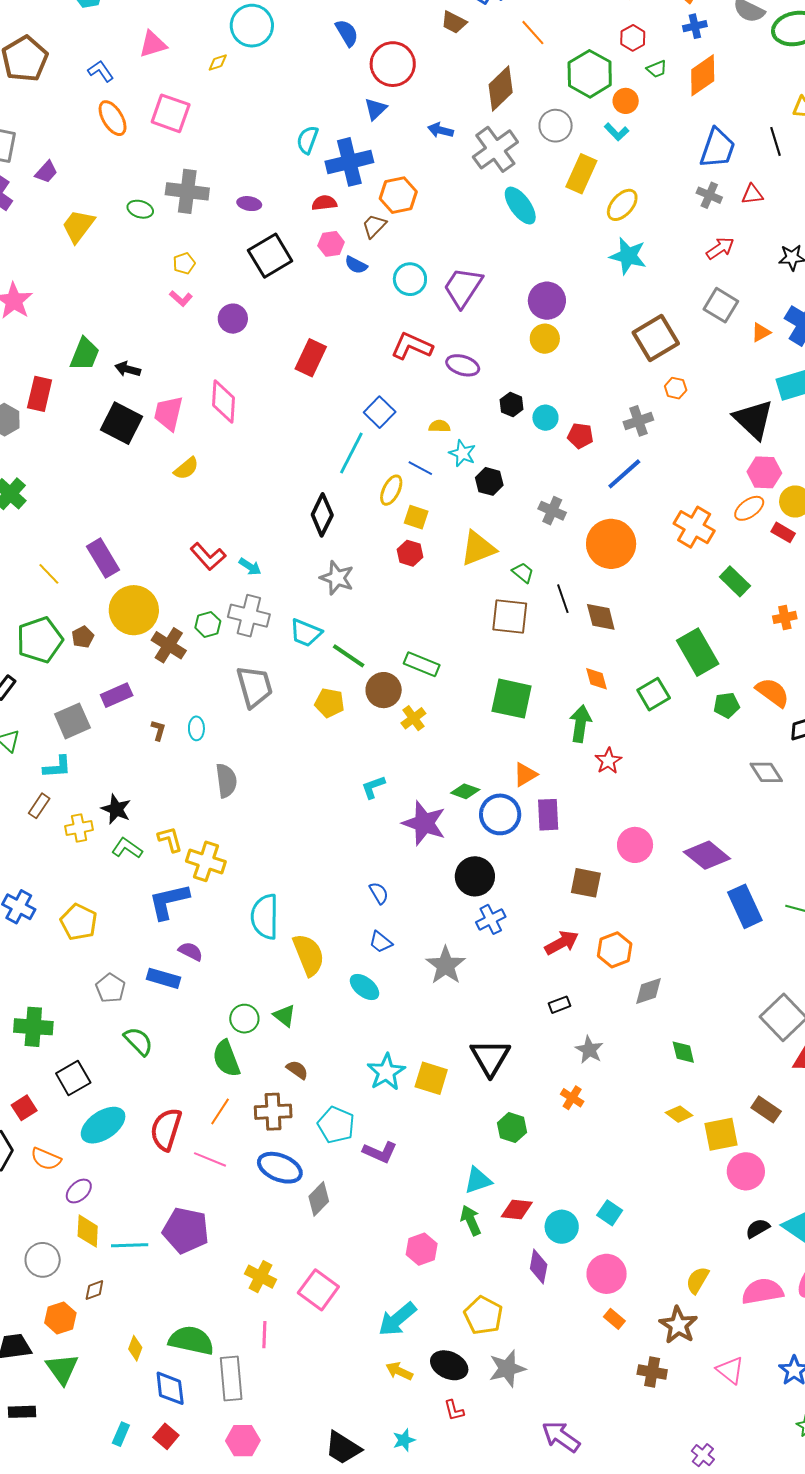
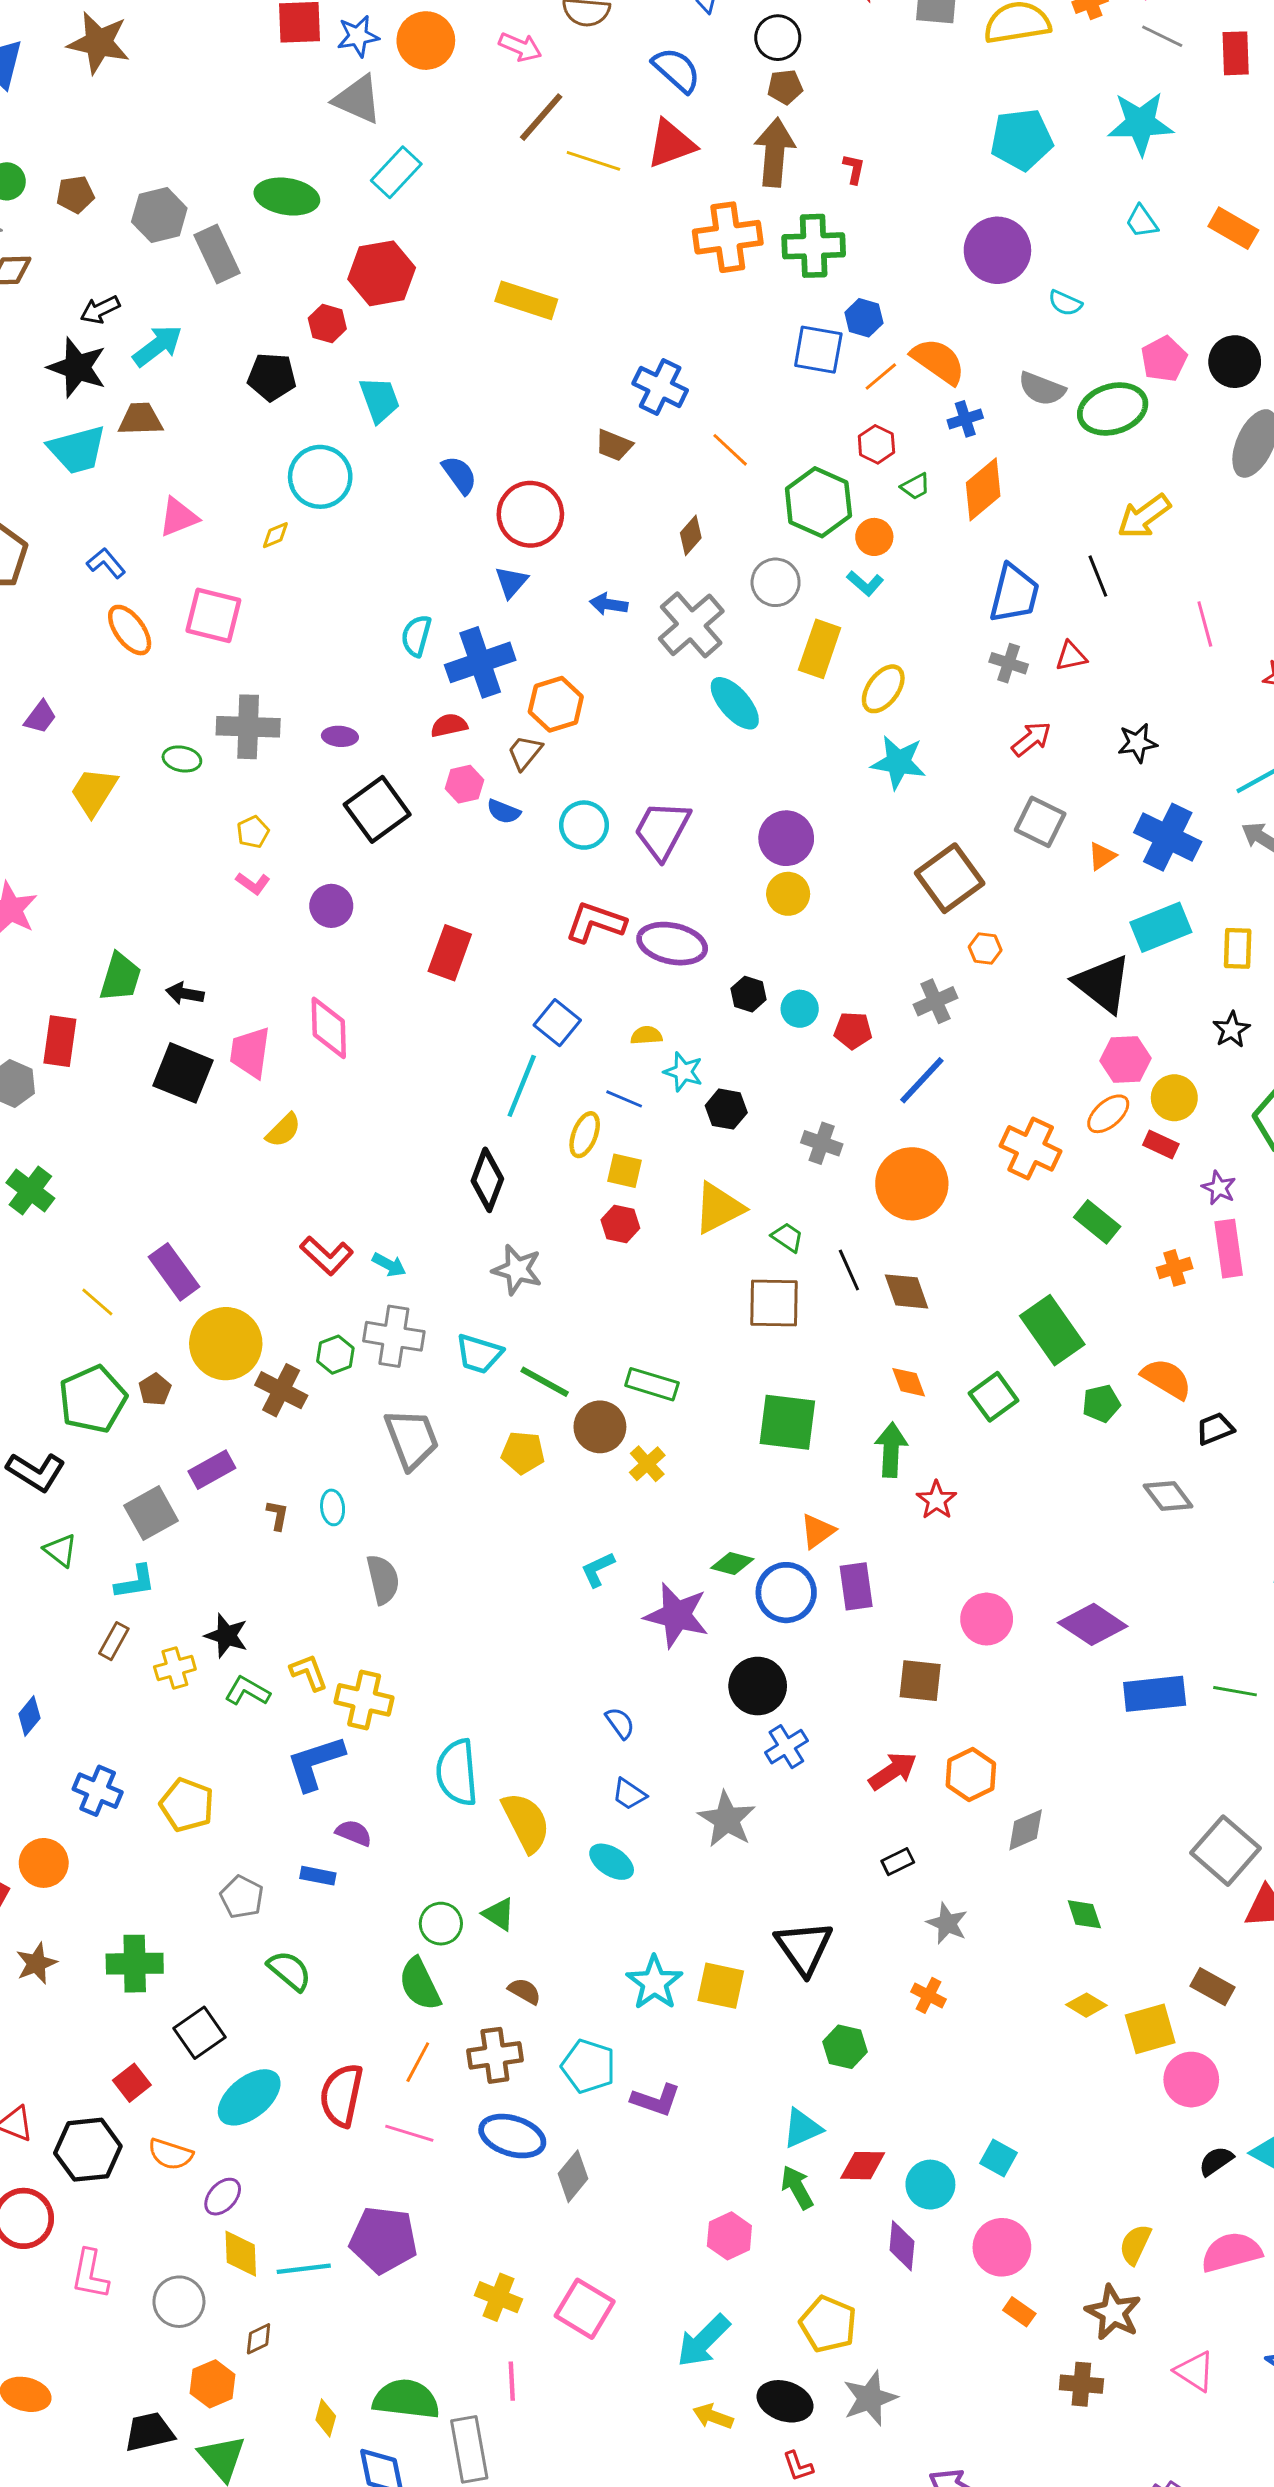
brown diamond: (501, 88) -> (691, 535), size x0.6
purple ellipse: (463, 365) -> (672, 944), size x1.4
blue rectangle: (745, 906) -> (1155, 1694), turned -66
blue rectangle: (164, 978) -> (318, 1876), size x0.7

